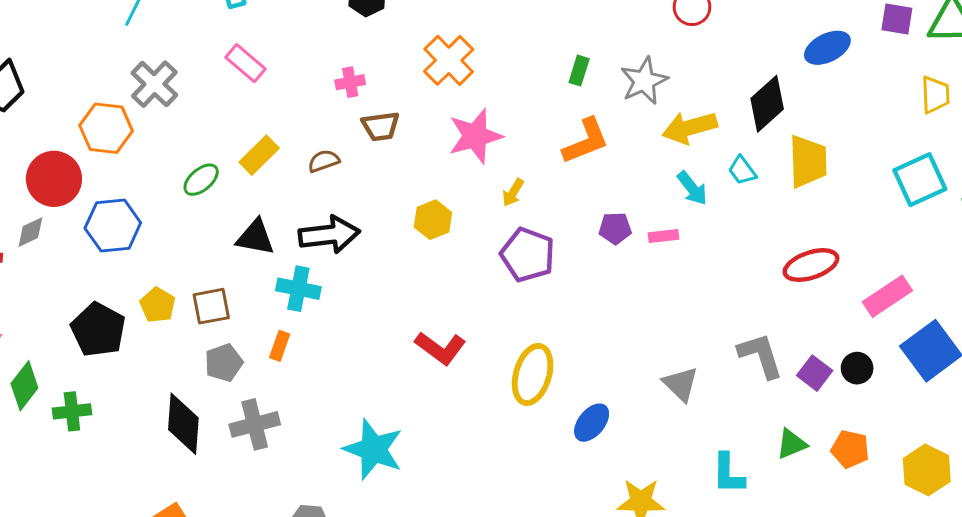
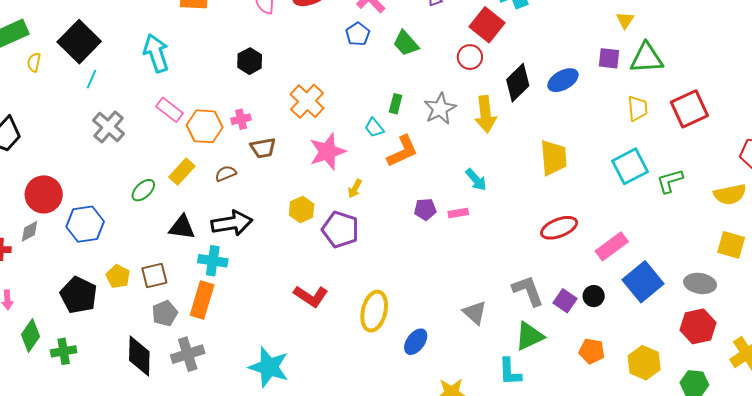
black diamond: (767, 104) -> (518, 83), moved
orange hexagon: (106, 128) -> (205, 126), moved
yellow arrow: (690, 128) -> (486, 114), moved, turned -78
cyan trapezoid: (742, 171) -> (374, 128), moved
purple pentagon: (528, 255) -> (340, 229), moved
orange rectangle: (280, 346) -> (202, 300), size x1.8
green triangle: (792, 444) -> (529, 336), moved, size x1.4

